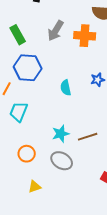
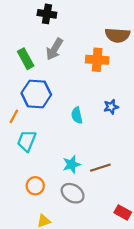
gray arrow: (56, 31) -> (54, 49), moved

